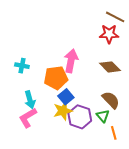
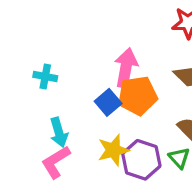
orange pentagon: (56, 78) -> (138, 96), moved
blue square: (66, 97) -> (108, 102), moved

